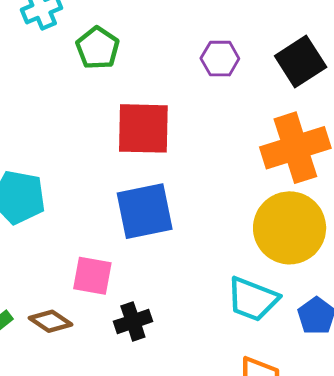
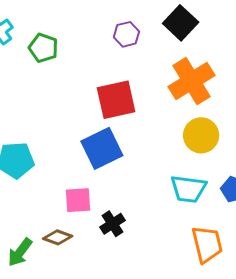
red square: (143, 128) -> (116, 100), moved
yellow circle: (290, 228) -> (201, 135), size x0.7

